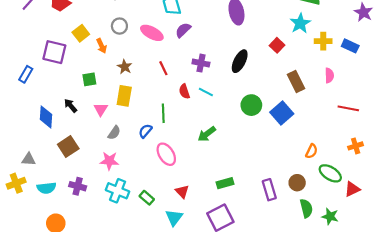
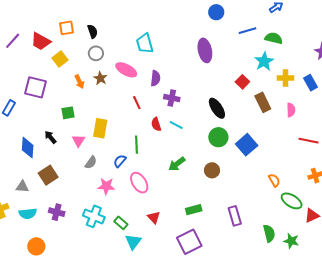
gray circle: (119, 26) -> (96, 53), moved
purple semicircle: (183, 30) -> (155, 78), moved, turned 140
yellow square: (81, 33) -> (60, 59), moved
blue rectangle: (350, 46) -> (310, 83), turned 35
black ellipse: (240, 61) -> (217, 108), moved, turned -60
brown star: (125, 67) -> (100, 78), moved
brown rectangle: (296, 82) -> (263, 102), moved
orange semicircle: (312, 151) -> (274, 180), turned -56
gray triangle: (29, 159) -> (22, 187), moved
pink star: (109, 161) -> (106, 186), moved
brown circle: (297, 183) -> (212, 170), moved
cyan triangle: (174, 218) -> (133, 242), moved

